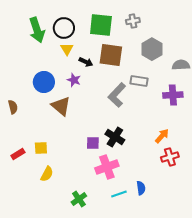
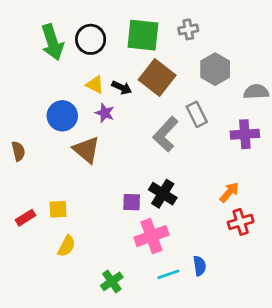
yellow triangle: (67, 49) -> (95, 85), moved, turned -32
brown square: (111, 55) -> (157, 78), turned 30
gray rectangle: (139, 81) -> (197, 114), turned 54

